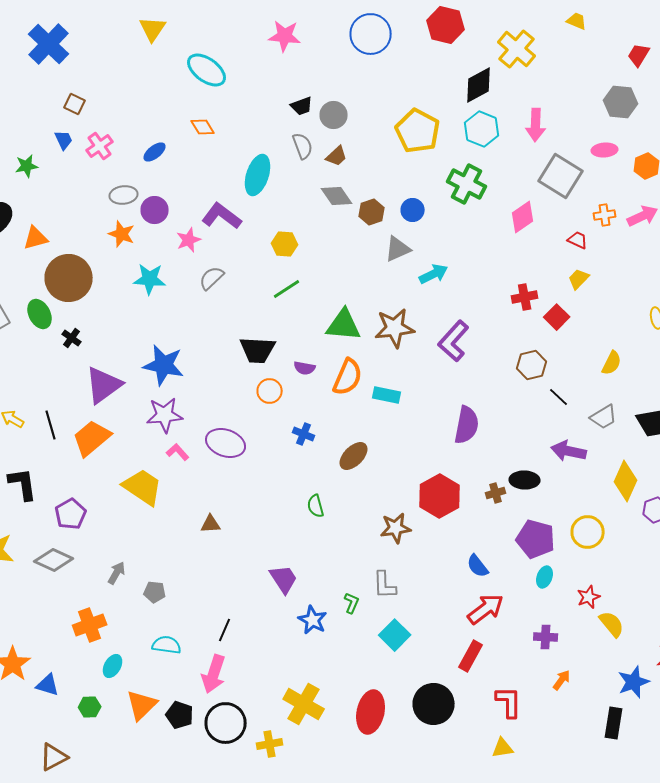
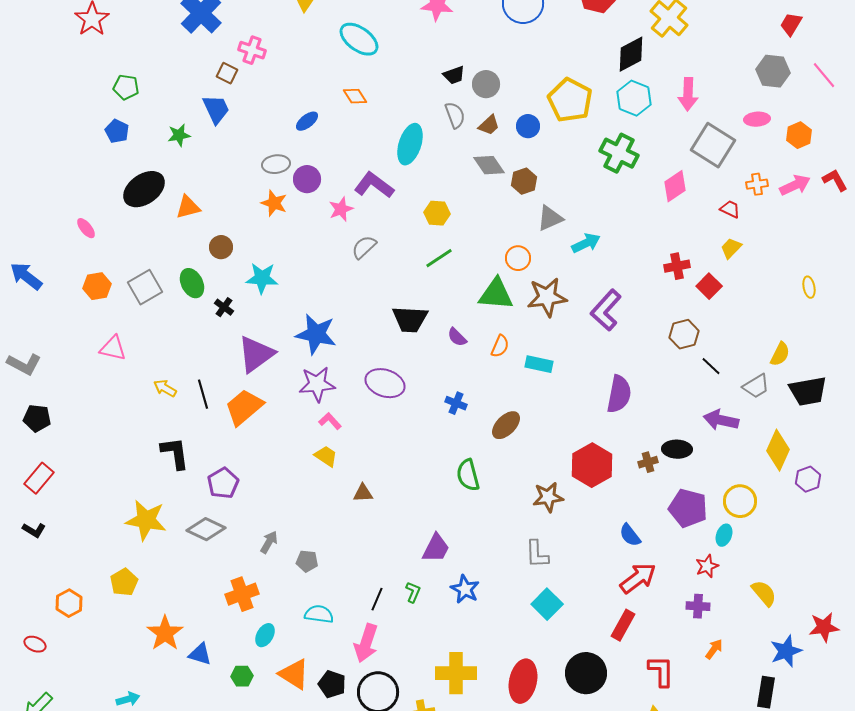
blue trapezoid: (64, 140) -> (216, 109), size x1.5
pink cross: (100, 146) -> (252, 50), moved, turned -36
blue circle: (413, 210) -> (528, 126), moved
brown circle: (69, 278) -> (221, 247), size x0.5
cyan star: (150, 279) -> (262, 278), moved
yellow semicircle: (612, 363) -> (780, 354), moved
purple semicircle: (305, 368) -> (457, 337), turned 35
orange semicircle: (348, 377) -> (500, 346), size x0.6
orange circle: (270, 391) -> (518, 258), moved
purple ellipse: (226, 443) -> (385, 383), moved
yellow trapezoid: (143, 487) -> (326, 456), moved, size x0.6
green semicircle: (316, 506) -> (468, 475), size x1.4
cyan ellipse: (545, 577) -> (724, 535), moved
purple trapezoid: (284, 579) -> (436, 548), turned 60
red star: (589, 597) -> (707, 566), moved
green L-shape: (352, 603) -> (413, 592), moved
yellow cross: (304, 704) -> (456, 673), turned -30
orange triangle: (142, 705) -> (294, 674), turned -44

